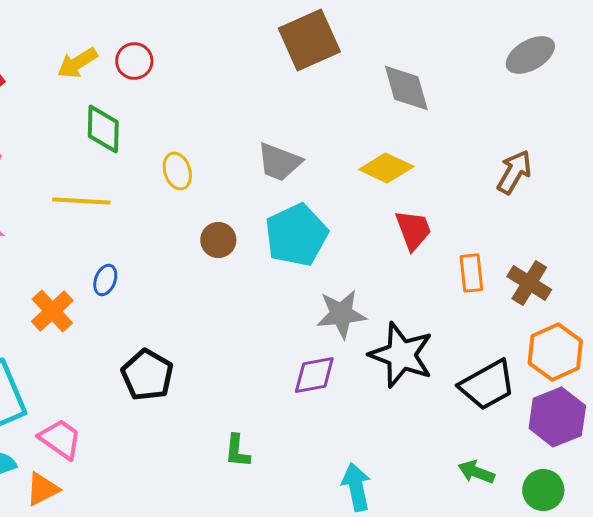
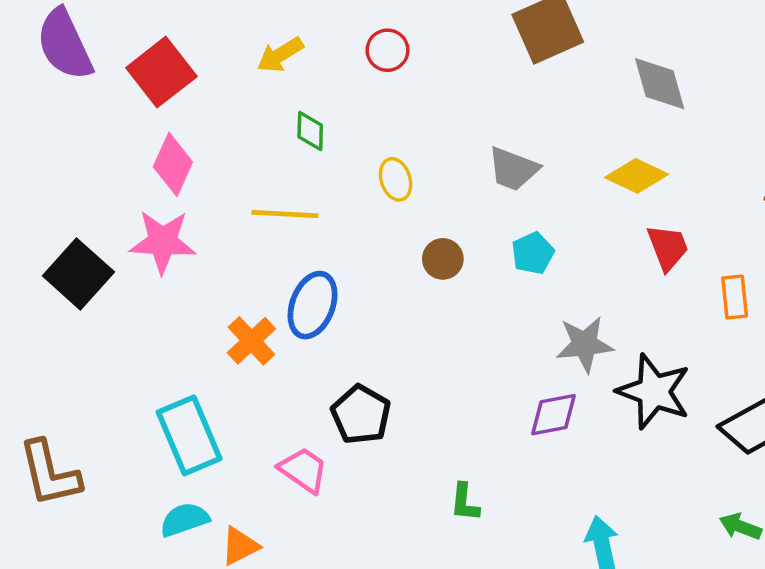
red circle: (134, 61) -> (387, 50), moved
green diamond: (103, 129) -> (310, 131), size x0.7
cyan pentagon: (296, 235) -> (533, 253), size x0.6
blue ellipse: (105, 280) -> (313, 305), size x1.8
pink trapezoid: (60, 439) -> (303, 470), moved

